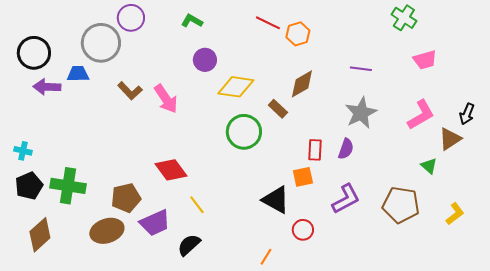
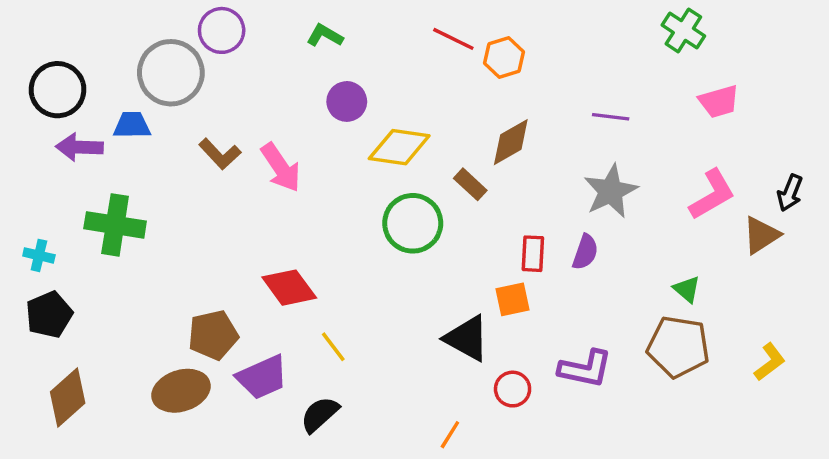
green triangle: (429, 166) -> (687, 289), moved
green cross: (68, 186) -> (115, 225), moved
purple L-shape: (346, 199) -> (585, 369), moved, turned 40

